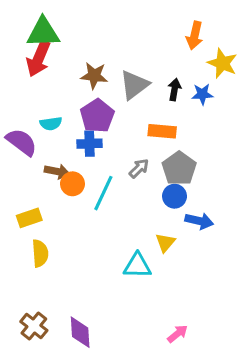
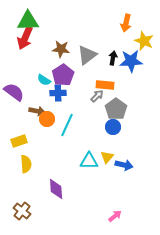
blue star: (202, 94) -> (131, 61), size x1.6
cyan semicircle: (51, 124) -> (44, 80), moved, turned 40
gray arrow: (139, 168) -> (97, 96), moved
blue arrow: (199, 221) -> (124, 165), moved
cyan triangle: (137, 266) -> (89, 161), moved
purple diamond: (80, 332) -> (56, 189), moved

